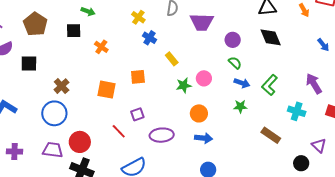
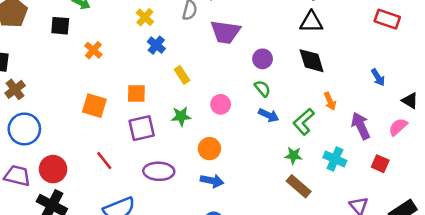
orange arrow: (304, 10) -> (330, 101), moved
green star: (184, 85) -> (181, 116), moved
brown cross: (62, 86) -> (15, 89), moved
green star: (240, 106) -> (293, 156), moved
purple square: (137, 114) -> (142, 128), moved, size x1.5

